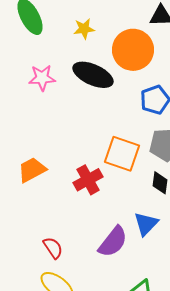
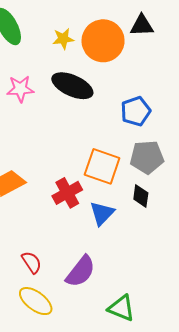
orange circle: (133, 50) -> (103, 41), moved
blue triangle: (146, 224) -> (102, 213), moved
purple semicircle: (113, 242) -> (81, 271), moved

